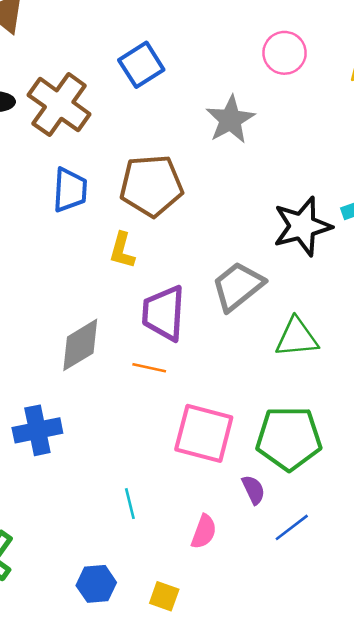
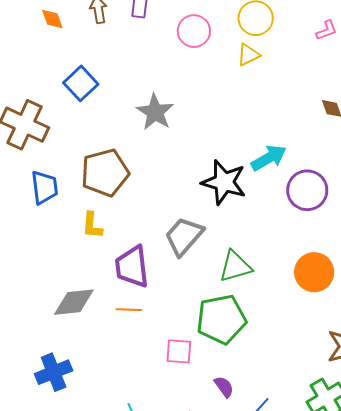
pink circle: (285, 53) -> (194, 31), moved
black star: (302, 226) -> (224, 182), turned -30
gray diamond: (80, 345) -> (74, 302), turned 36
pink square: (204, 433) -> (179, 351), size x0.6
green pentagon: (289, 438) -> (221, 319), moved

